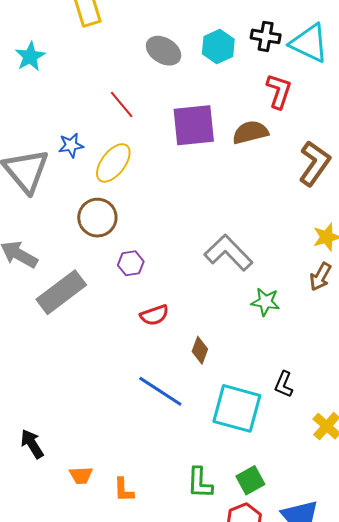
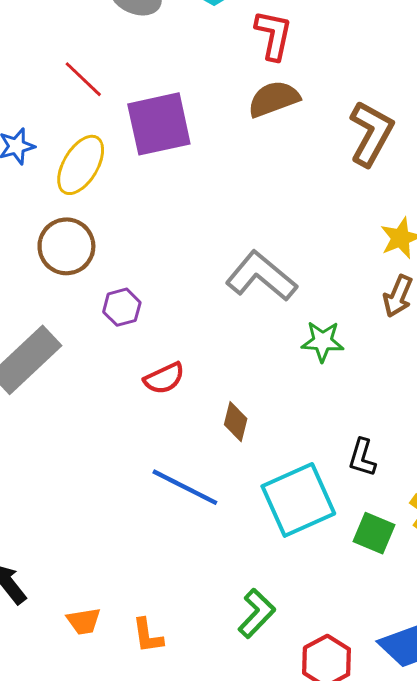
red L-shape: (279, 91) -> (273, 35), moved
purple square: (194, 125) -> (159, 124), moved
cyan square: (237, 408) -> (298, 500), turned -33
green square: (250, 480) -> (374, 533), moved, turned -32
green L-shape: (200, 483) -> (257, 613), turned -132

